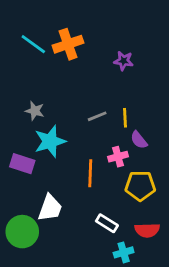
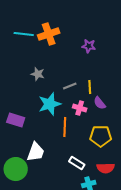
cyan line: (33, 44) -> (24, 34), turned -30
gray star: (35, 111) -> (38, 74), moved
cyan star: (50, 141) -> (50, 104), moved
pink cross: (118, 157) -> (80, 108), moved, turned 32

